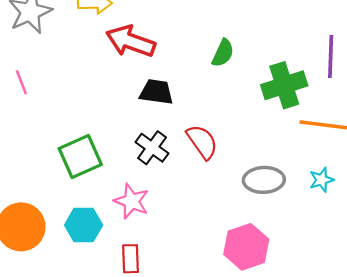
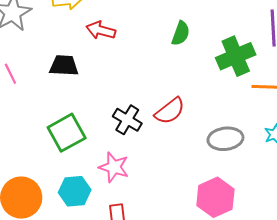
red arrow: (131, 41) -> (101, 30), size x0.7
black trapezoid: (156, 92) -> (64, 66), moved
red semicircle: (202, 142) -> (170, 111), turned 92

